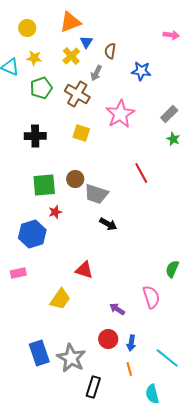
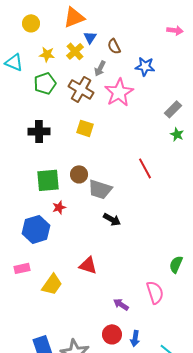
brown semicircle: (110, 51) -> (114, 46), turned -35
yellow star: (34, 58) -> (47, 54), moved
pink star: (120, 114) -> (119, 92), moved
yellow trapezoid: (60, 299) -> (52, 284), moved

